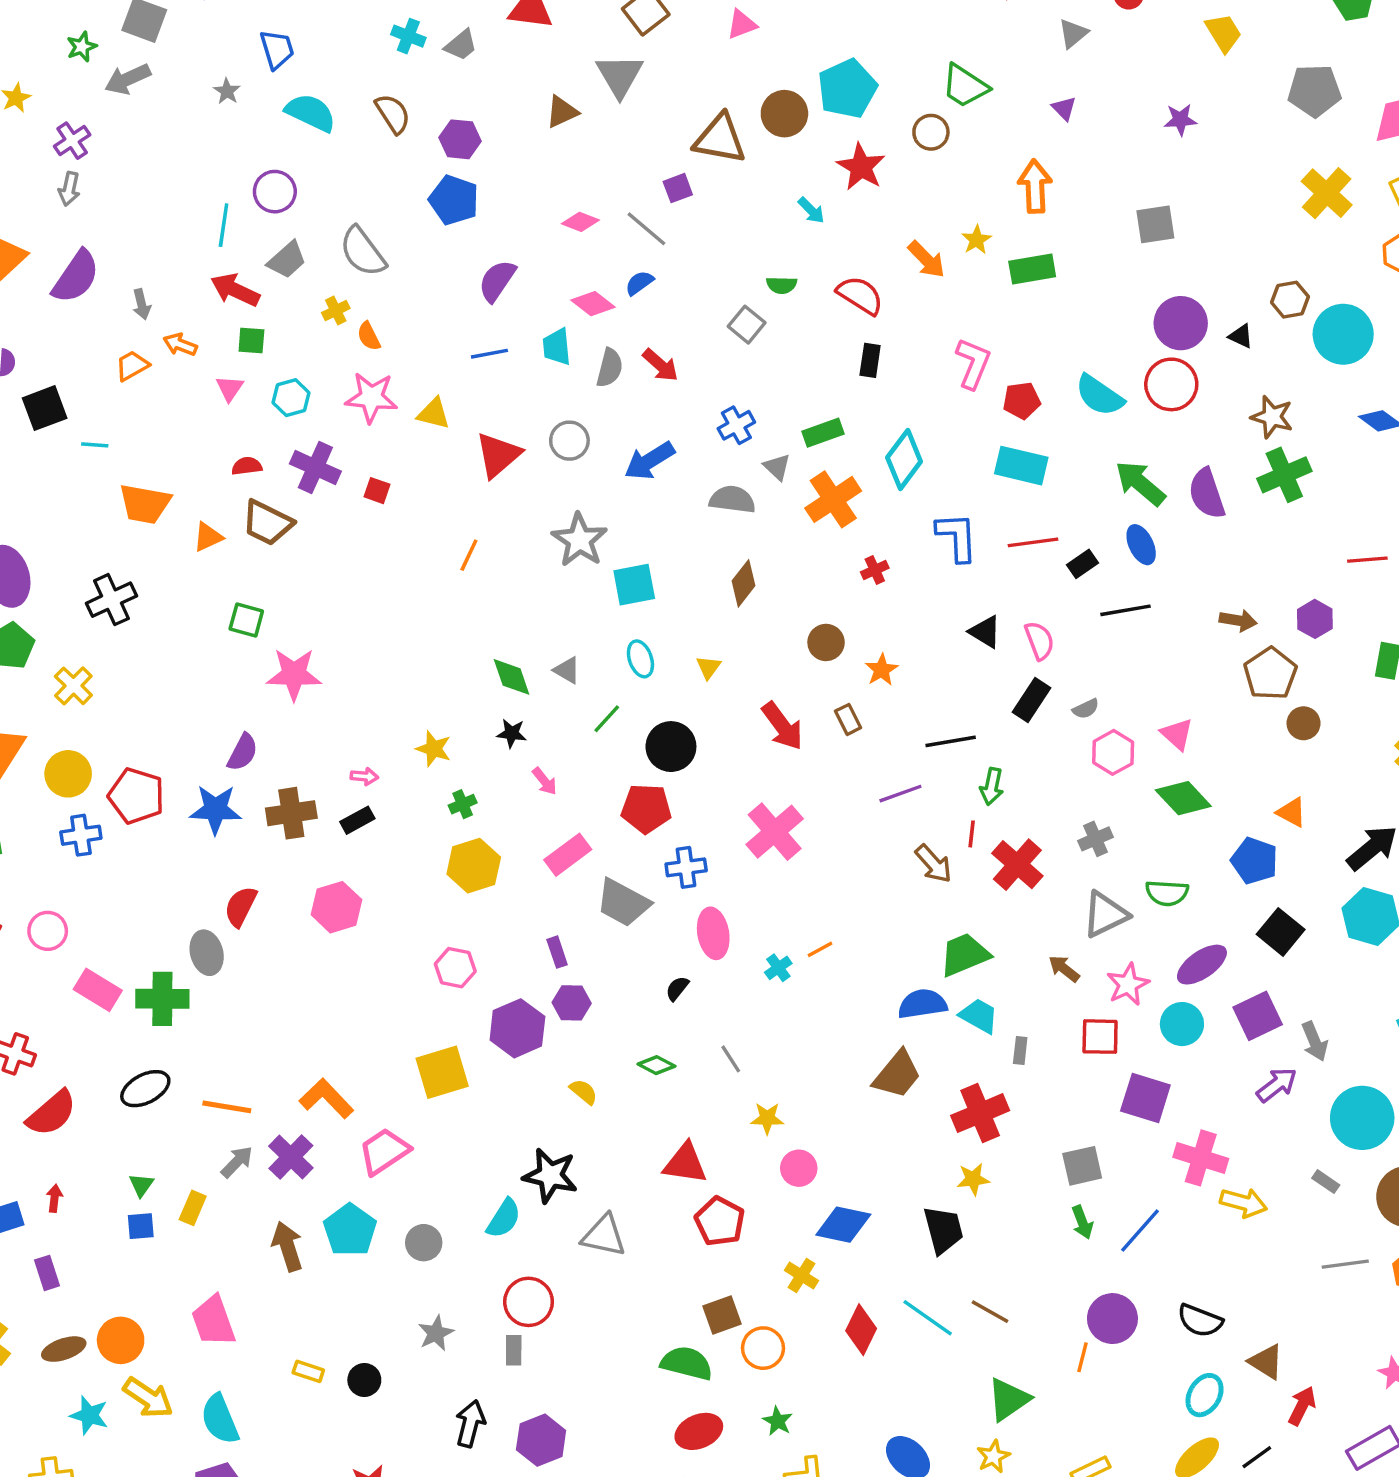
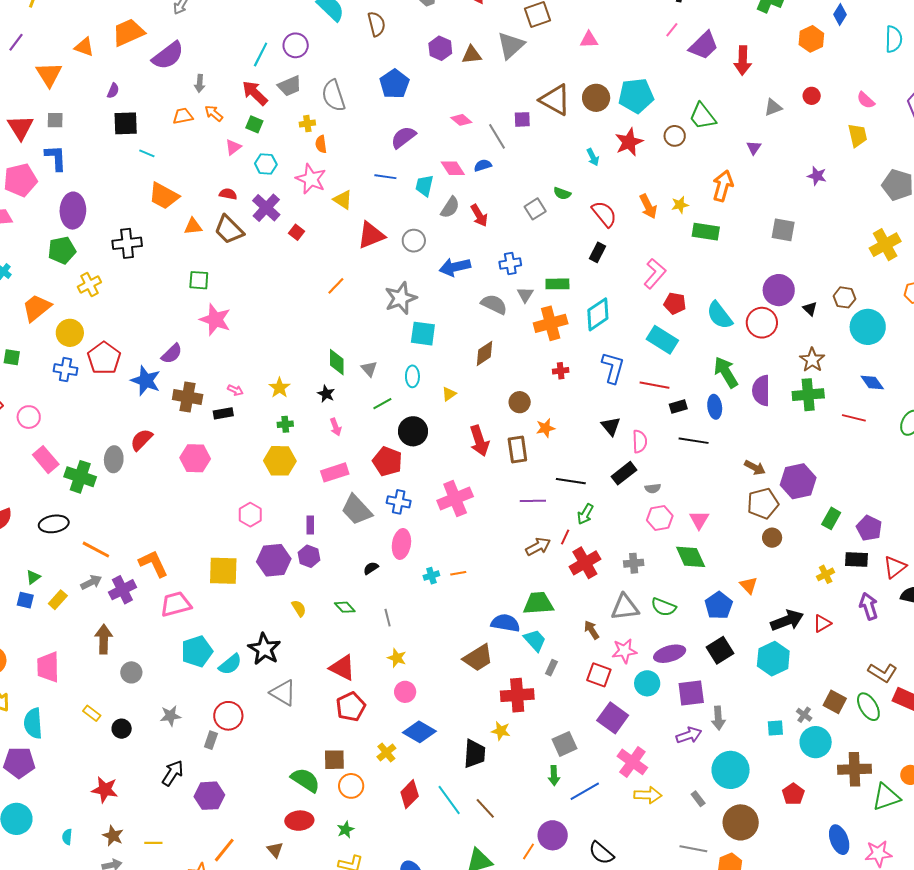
purple hexagon: (460, 139) -> (440, 48), moved
red line: (1367, 560) -> (854, 418), moved
purple hexagon: (1315, 619) -> (798, 481), size x1.6
green square: (246, 620) -> (199, 280), turned -30
brown rectangle: (848, 719) -> (517, 450), size x1.5
brown arrow: (933, 864) -> (538, 547), turned -95
gray square: (1082, 1166) -> (564, 744), turned -30
yellow arrow: (1243, 1203) -> (648, 795), turned -32
cyan pentagon: (350, 1230) -> (197, 651), moved
gray circle: (424, 1243) -> (131, 672), moved

